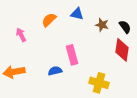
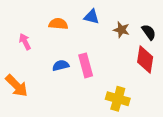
orange semicircle: (49, 20) -> (58, 24), turned 49
blue semicircle: (55, 71) -> (61, 65), moved
orange arrow: (14, 72) -> (17, 86), turned -125

